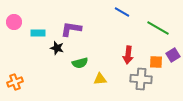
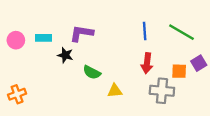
blue line: (122, 12) -> (145, 31), moved, turned 56
pink circle: (14, 22) -> (16, 40), moved
green semicircle: (80, 63) -> (92, 72), turned 42

